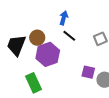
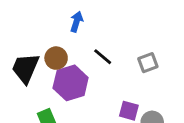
blue arrow: (64, 18) -> (77, 22), moved

